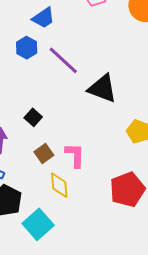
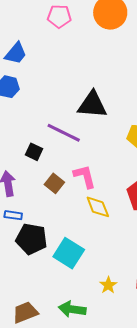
purple line: (63, 60) -> (64, 133), moved
yellow diamond: (59, 185) -> (98, 207), moved

